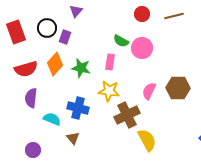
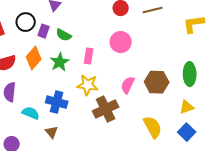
green semicircle: (121, 41) -> (64, 35), moved
green star: (81, 68) -> (60, 62), turned 30
yellow semicircle: (147, 140) -> (153, 127), moved

